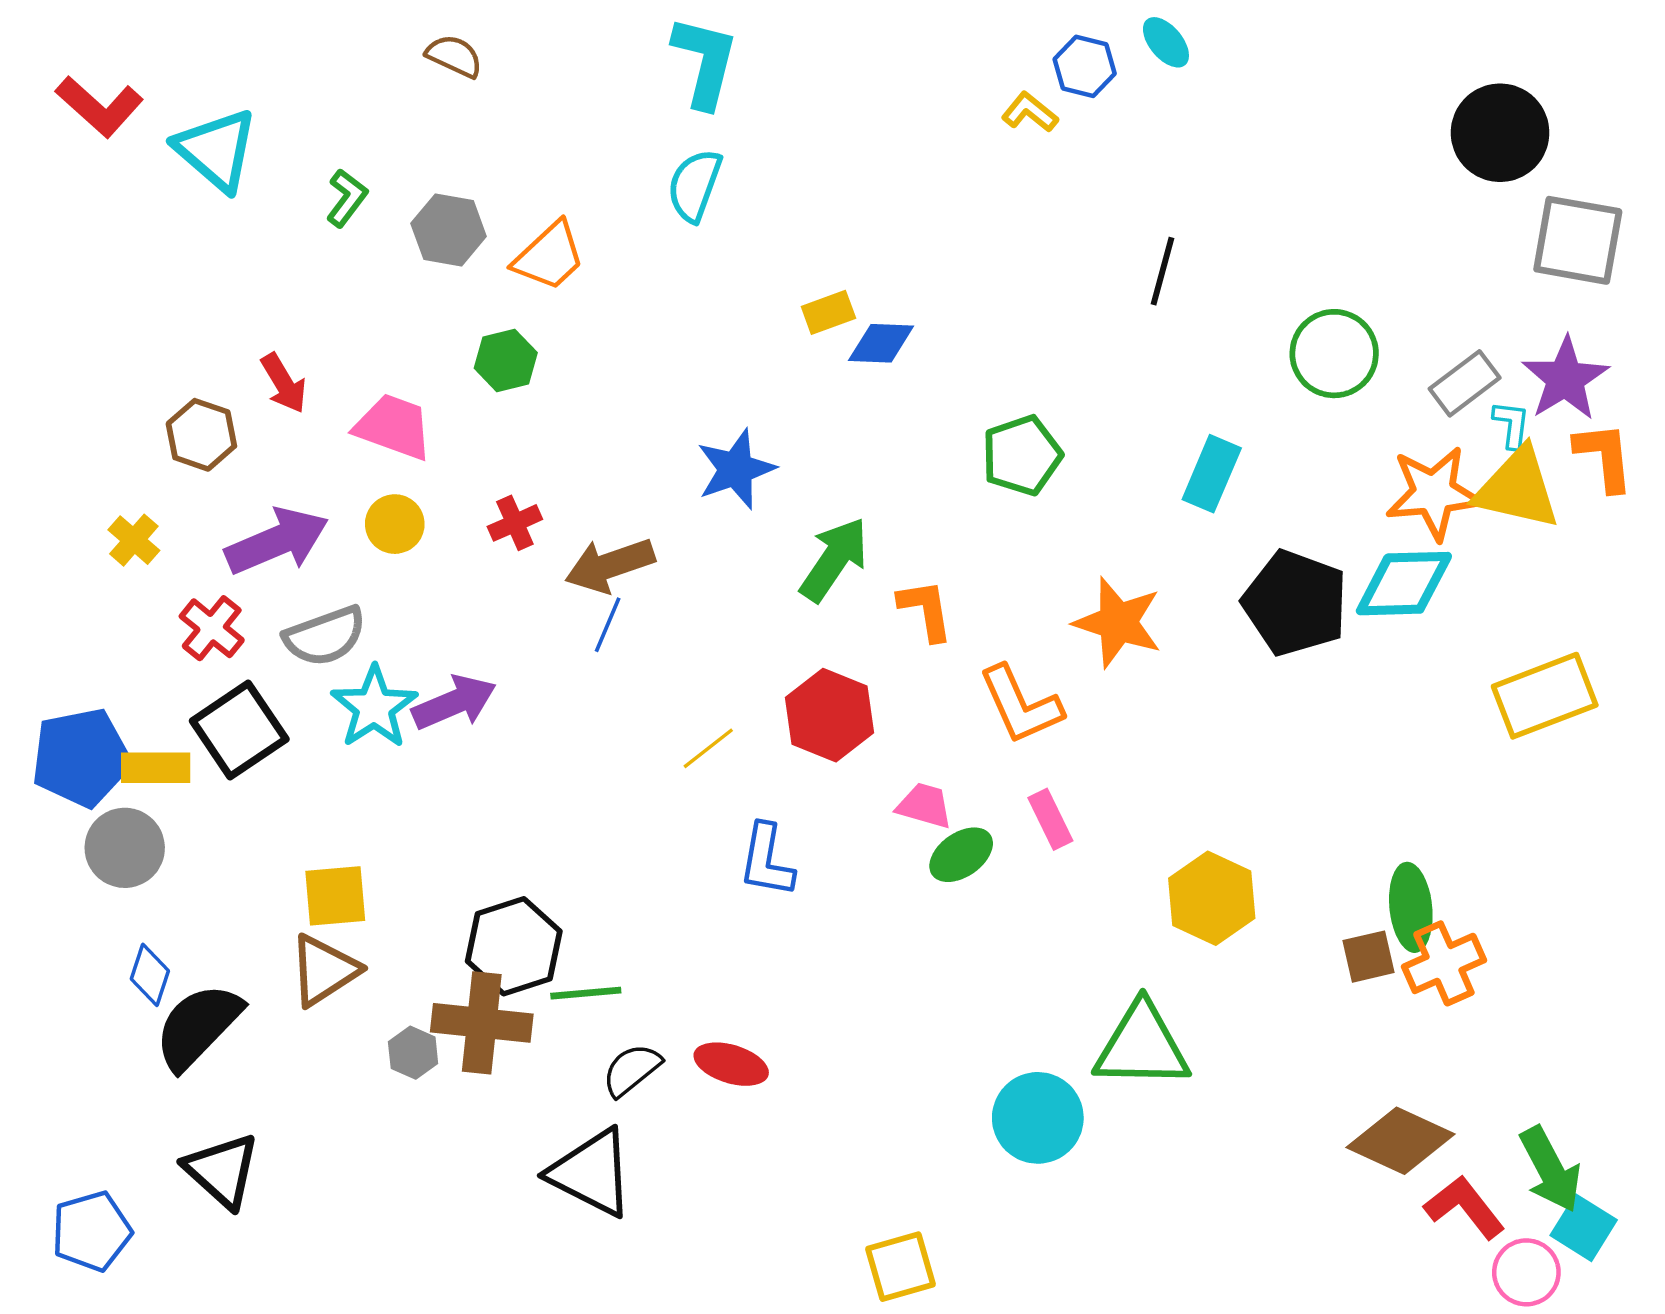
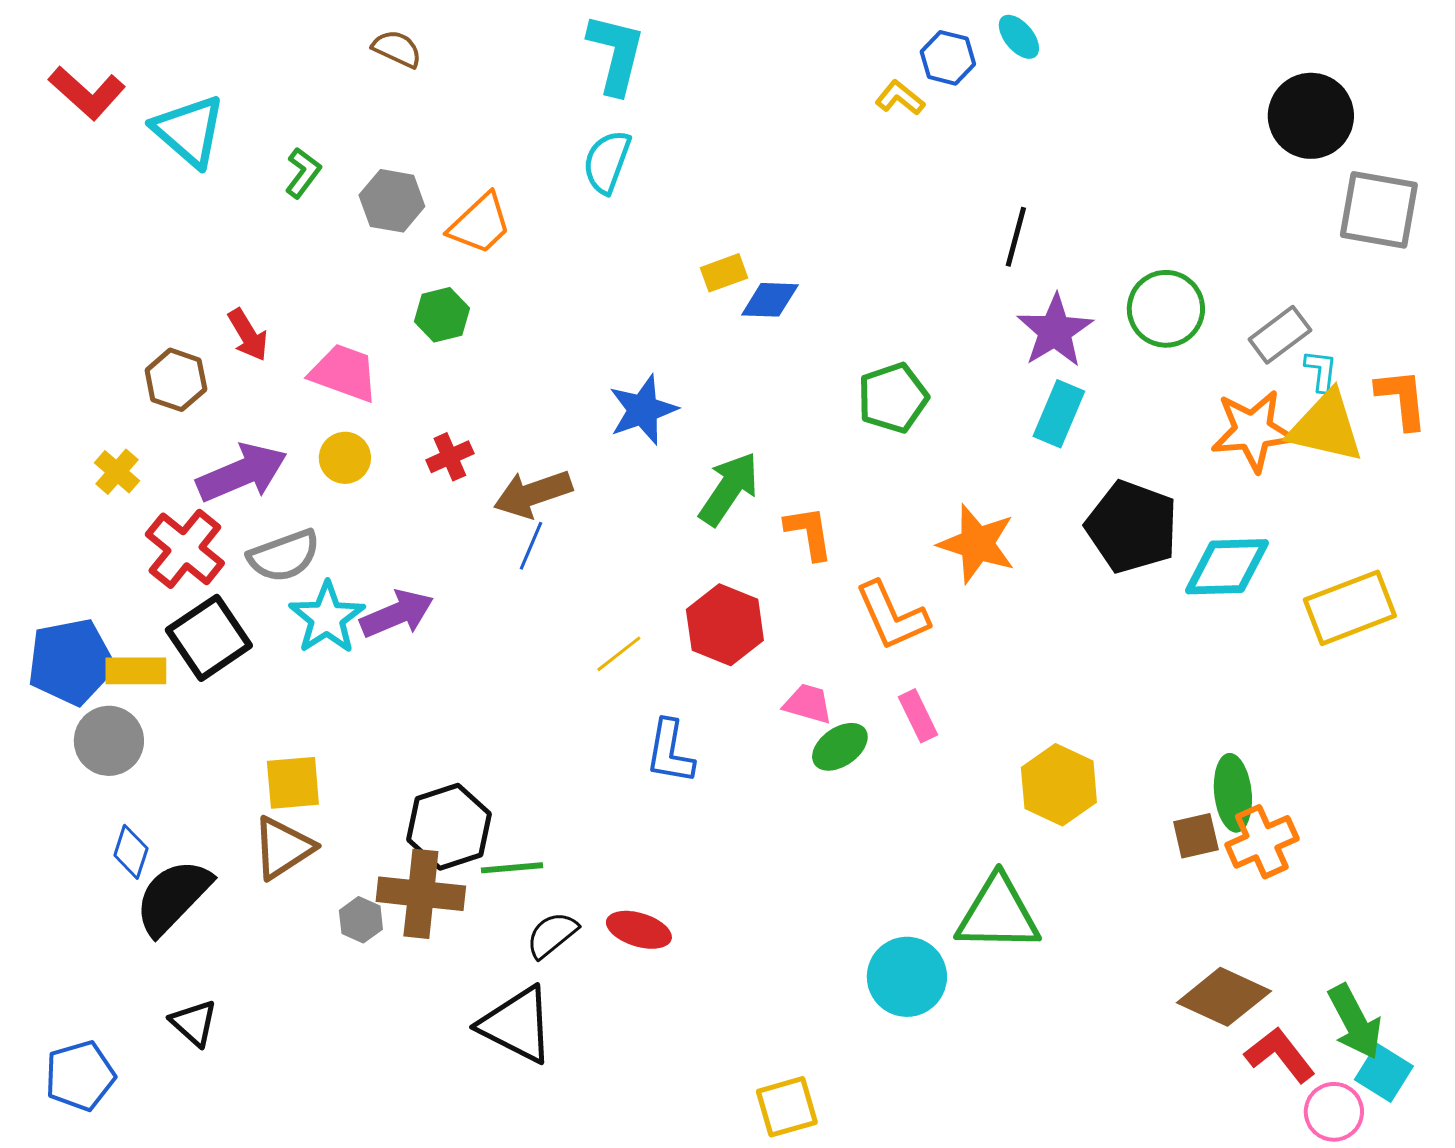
purple star: (1565, 379) -> (1055, 331), moved
cyan diamond: (1404, 584) -> (1227, 567), moved
red cross: (212, 628) -> (185, 549), size x1.4
black triangle: (222, 1171) -> (194, 1023), size x0.7

